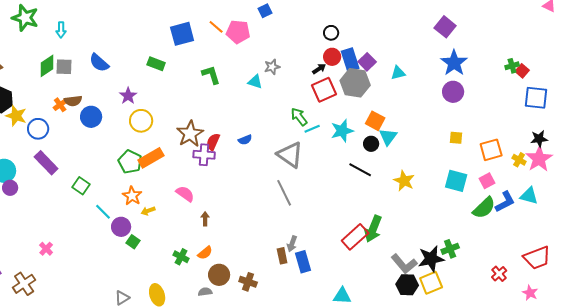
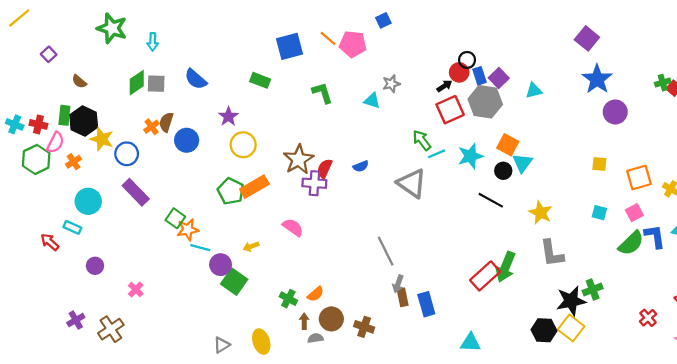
black circle: (331, 33) -> (467, 60), moved
blue rectangle: (350, 60) -> (480, 76), size x0.7
purple circle: (453, 92) -> (615, 112), moved
brown semicircle: (73, 101) -> (166, 122), turned 114
cyan square: (456, 181) -> (599, 213), size x0.6
purple circle: (10, 188) -> (95, 266), moved
gray line: (284, 193) -> (386, 251), moved
orange star: (132, 196) -> (188, 230), moved, turned 30
blue L-shape: (505, 202) -> (655, 236), turned -70
cyan line: (103, 212) -> (200, 248), turned -30
brown arrow: (205, 219) -> (304, 321), moved
green square: (133, 242) -> (234, 282), size x1.6
gray arrow: (292, 244) -> (398, 284), moved
gray L-shape: (404, 264) -> (552, 253), moved, turned 32
yellow square: (431, 283) -> (571, 328), turned -30

